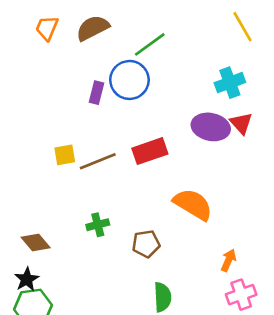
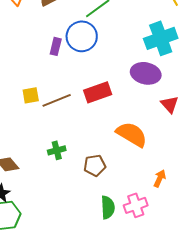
cyan cross: (230, 83) -> (161, 38), size x1.4
red triangle: (241, 123) -> (170, 104), moved
pink cross: (241, 295) -> (136, 205), moved

